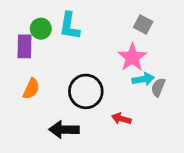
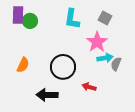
cyan L-shape: (69, 26) -> (72, 19), moved
purple rectangle: (24, 46) -> (18, 15), moved

